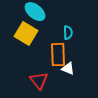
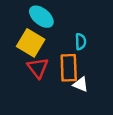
red triangle: (39, 81) -> (38, 68), moved

